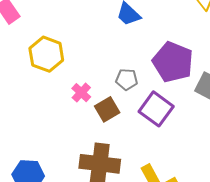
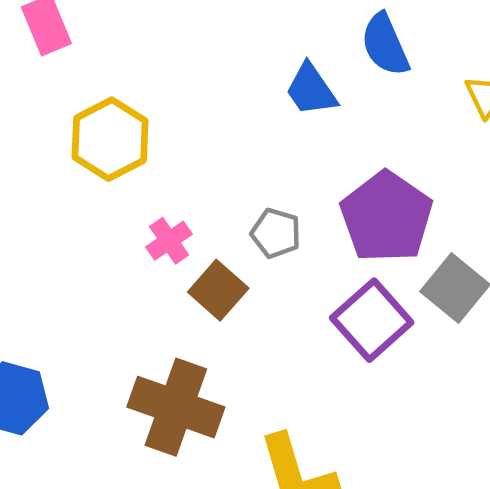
brown square: (107, 109) -> (218, 290), turned -30
purple square: (156, 109) -> (372, 320), moved

